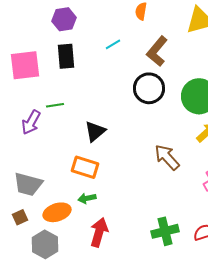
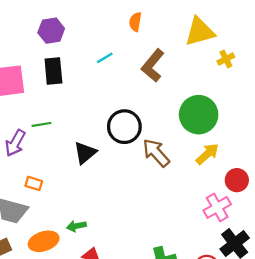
black circle: (149, 88) -> (124, 127), moved
brown arrow: (167, 157) -> (156, 153), moved
orange rectangle: (85, 167) -> (34, 183), moved, size x0.6

